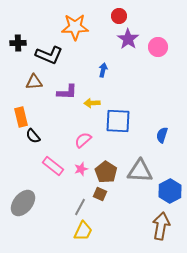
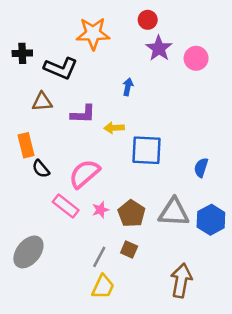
pink semicircle: (83, 140) -> (84, 174), moved, size x1.5
blue hexagon: (170, 191) -> (211, 220), moved
brown square: (100, 194) -> (129, 249), moved
brown arrow: (161, 226) -> (181, 281), moved

